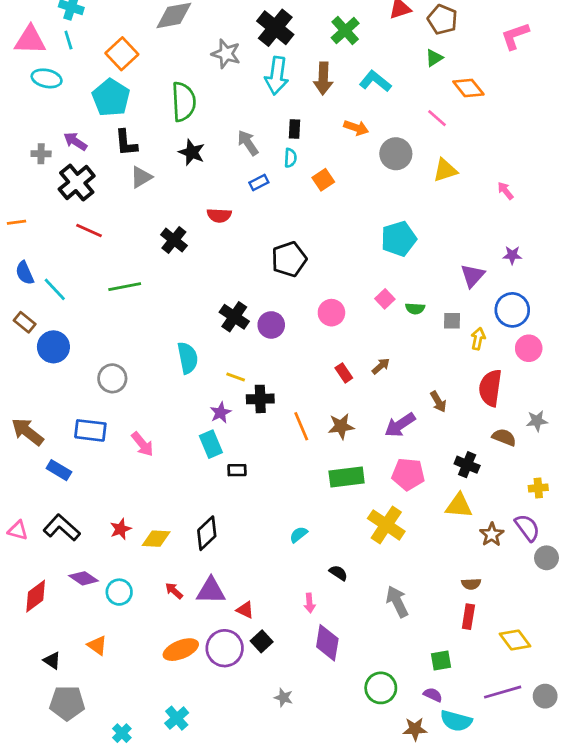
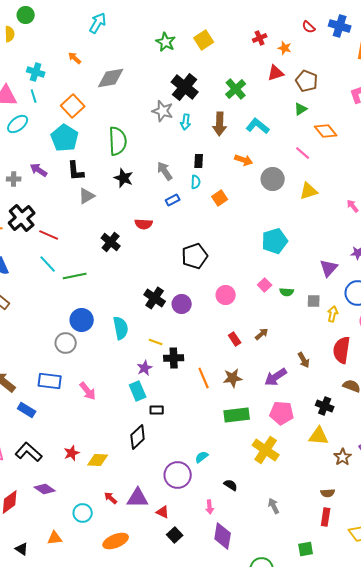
gray star: (226, 54) -> (163, 111), moved
cyan arrow: (277, 76) -> (186, 122), size x0.6
cyan ellipse: (47, 78) -> (18, 124), turned -50
black cross: (77, 183) -> (22, 218), moved
cyan line: (55, 289) -> (48, 264), moved
blue circle: (53, 347) -> (82, 320), moved
black diamond: (207, 533) -> (138, 437), moved
cyan circle: (119, 592) -> (83, 513), moved
gray arrow: (397, 602) -> (274, 506), size x0.7
orange triangle: (97, 645) -> (55, 538), turned -42
purple circle: (225, 648) -> (178, 475), moved

